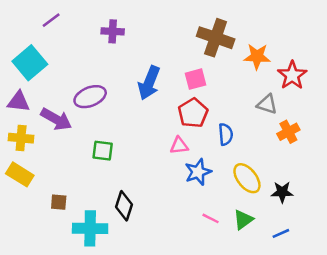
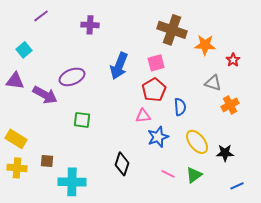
cyan square: (30, 63) -> (24, 50), size x0.6
red star: (292, 75) -> (233, 60), size x0.6
yellow cross: (21, 138) -> (17, 168), moved
black diamond: (124, 206) -> (122, 164), moved
blue line: (281, 233) -> (237, 186), moved

